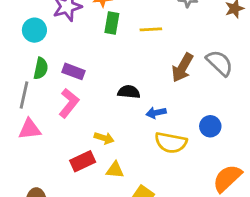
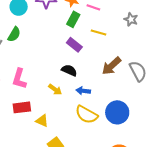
purple rectangle: (74, 71) -> (74, 45), moved
pink L-shape: (69, 103) -> (19, 79), moved, turned 140
blue circle: (210, 126) -> (117, 112), size x1.5
yellow arrow: (104, 138) -> (55, 89), moved

